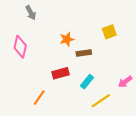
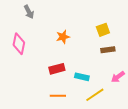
brown rectangle: (84, 53) -> (108, 50), moved
cyan rectangle: (87, 82) -> (82, 77), turned 64
orange line: (39, 98) -> (58, 96), moved, turned 56

